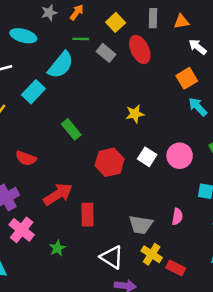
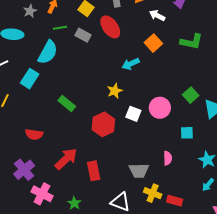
cyan arrow: (198, 107) -> (131, 64), moved, turned -60
yellow star: (135, 114) -> (115, 91), moved

